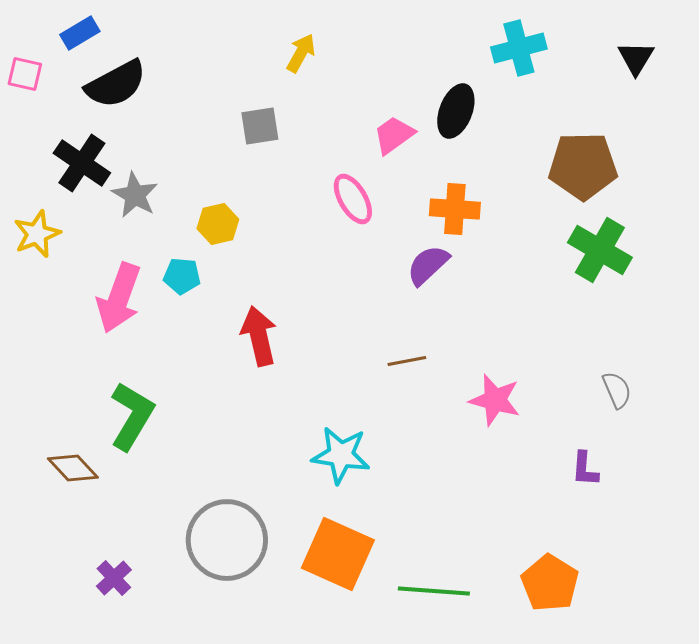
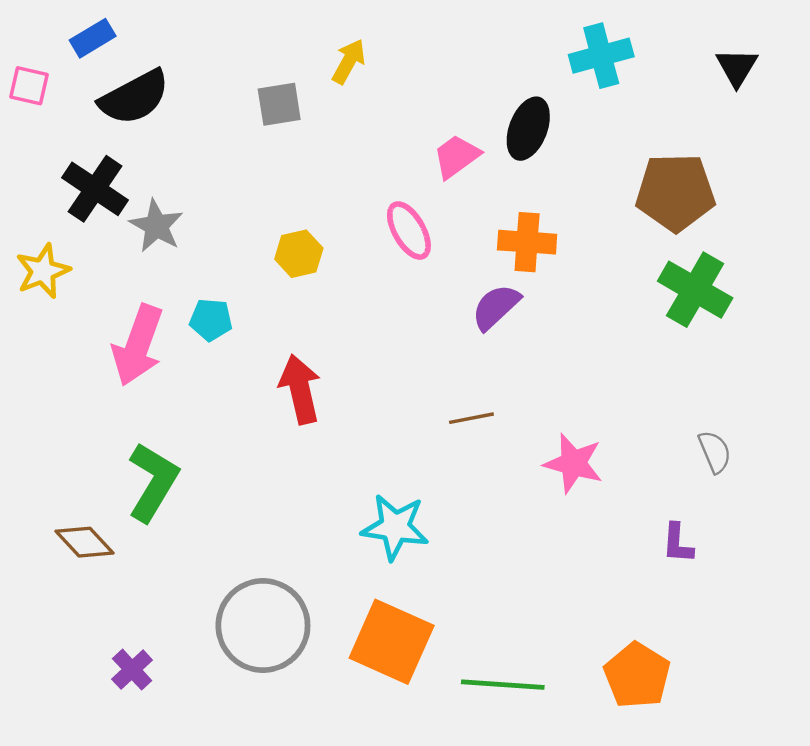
gray square: (260, 126) -> (279, 104), moved
yellow hexagon: (218, 224) -> (299, 254), moved

